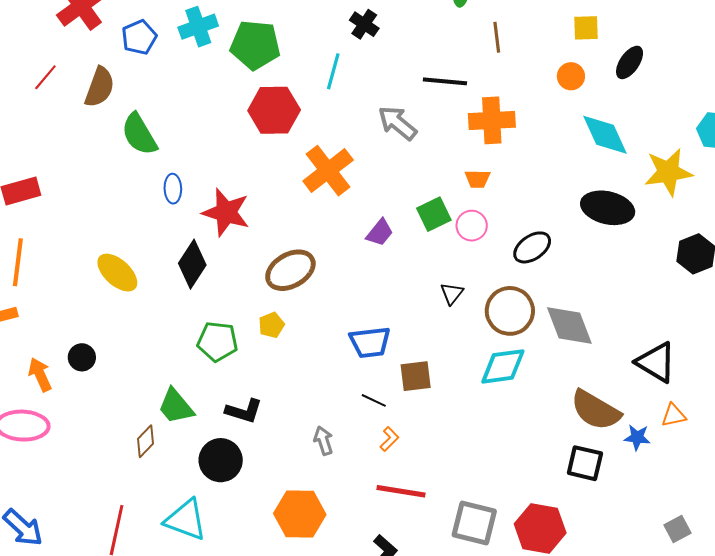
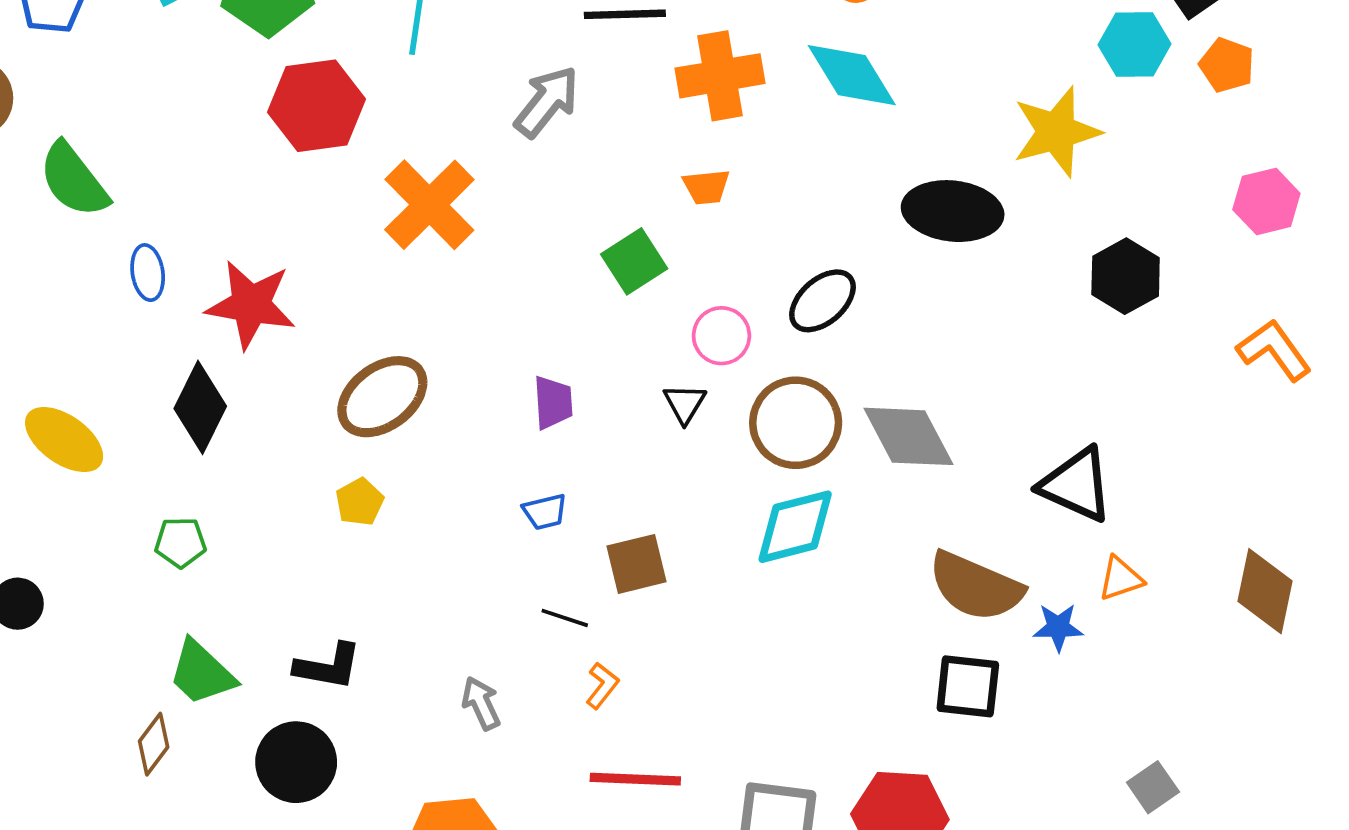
gray arrow: (398, 123) -> (547, 102), turned 96
cyan diamond: (605, 135) -> (852, 75), moved
pink circle: (472, 226) -> (721, 336), moved
purple trapezoid: (380, 233) -> (553, 402), moved, turned -36
green pentagon: (218, 342) -> (180, 542), moved, size x0.7
blue trapezoid: (370, 342) -> (545, 512), size x0.6

